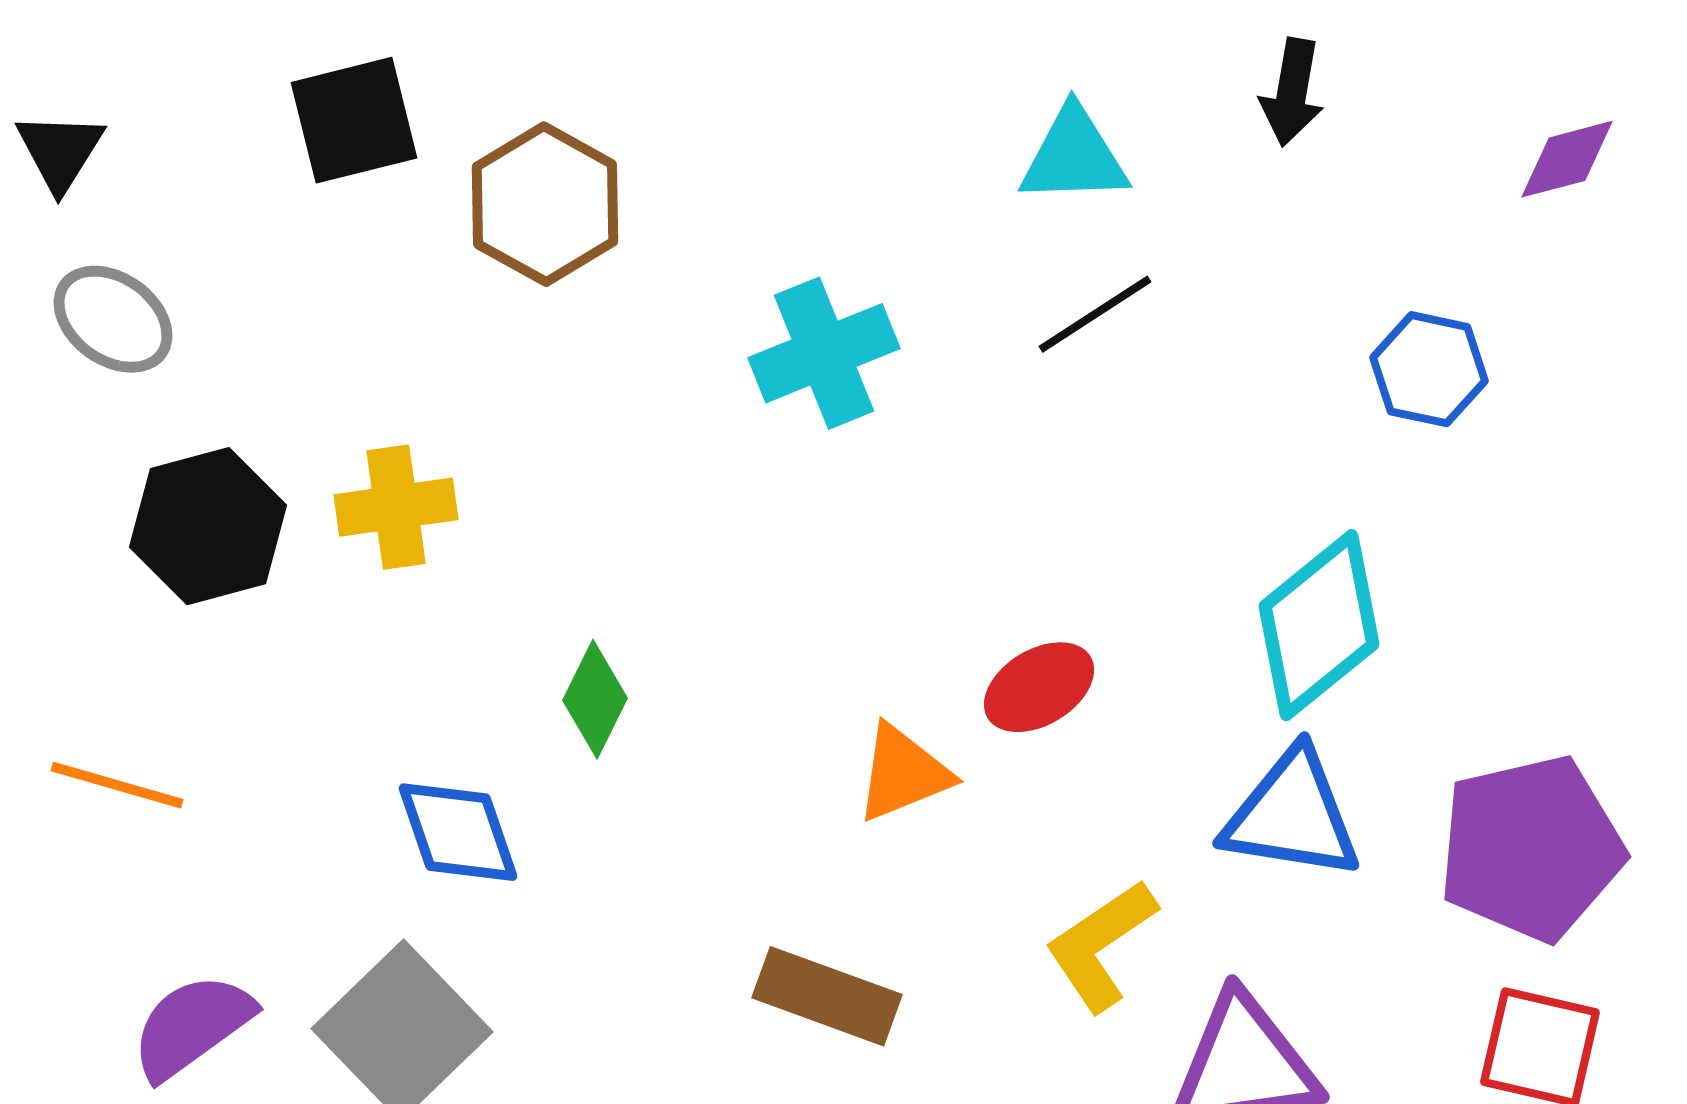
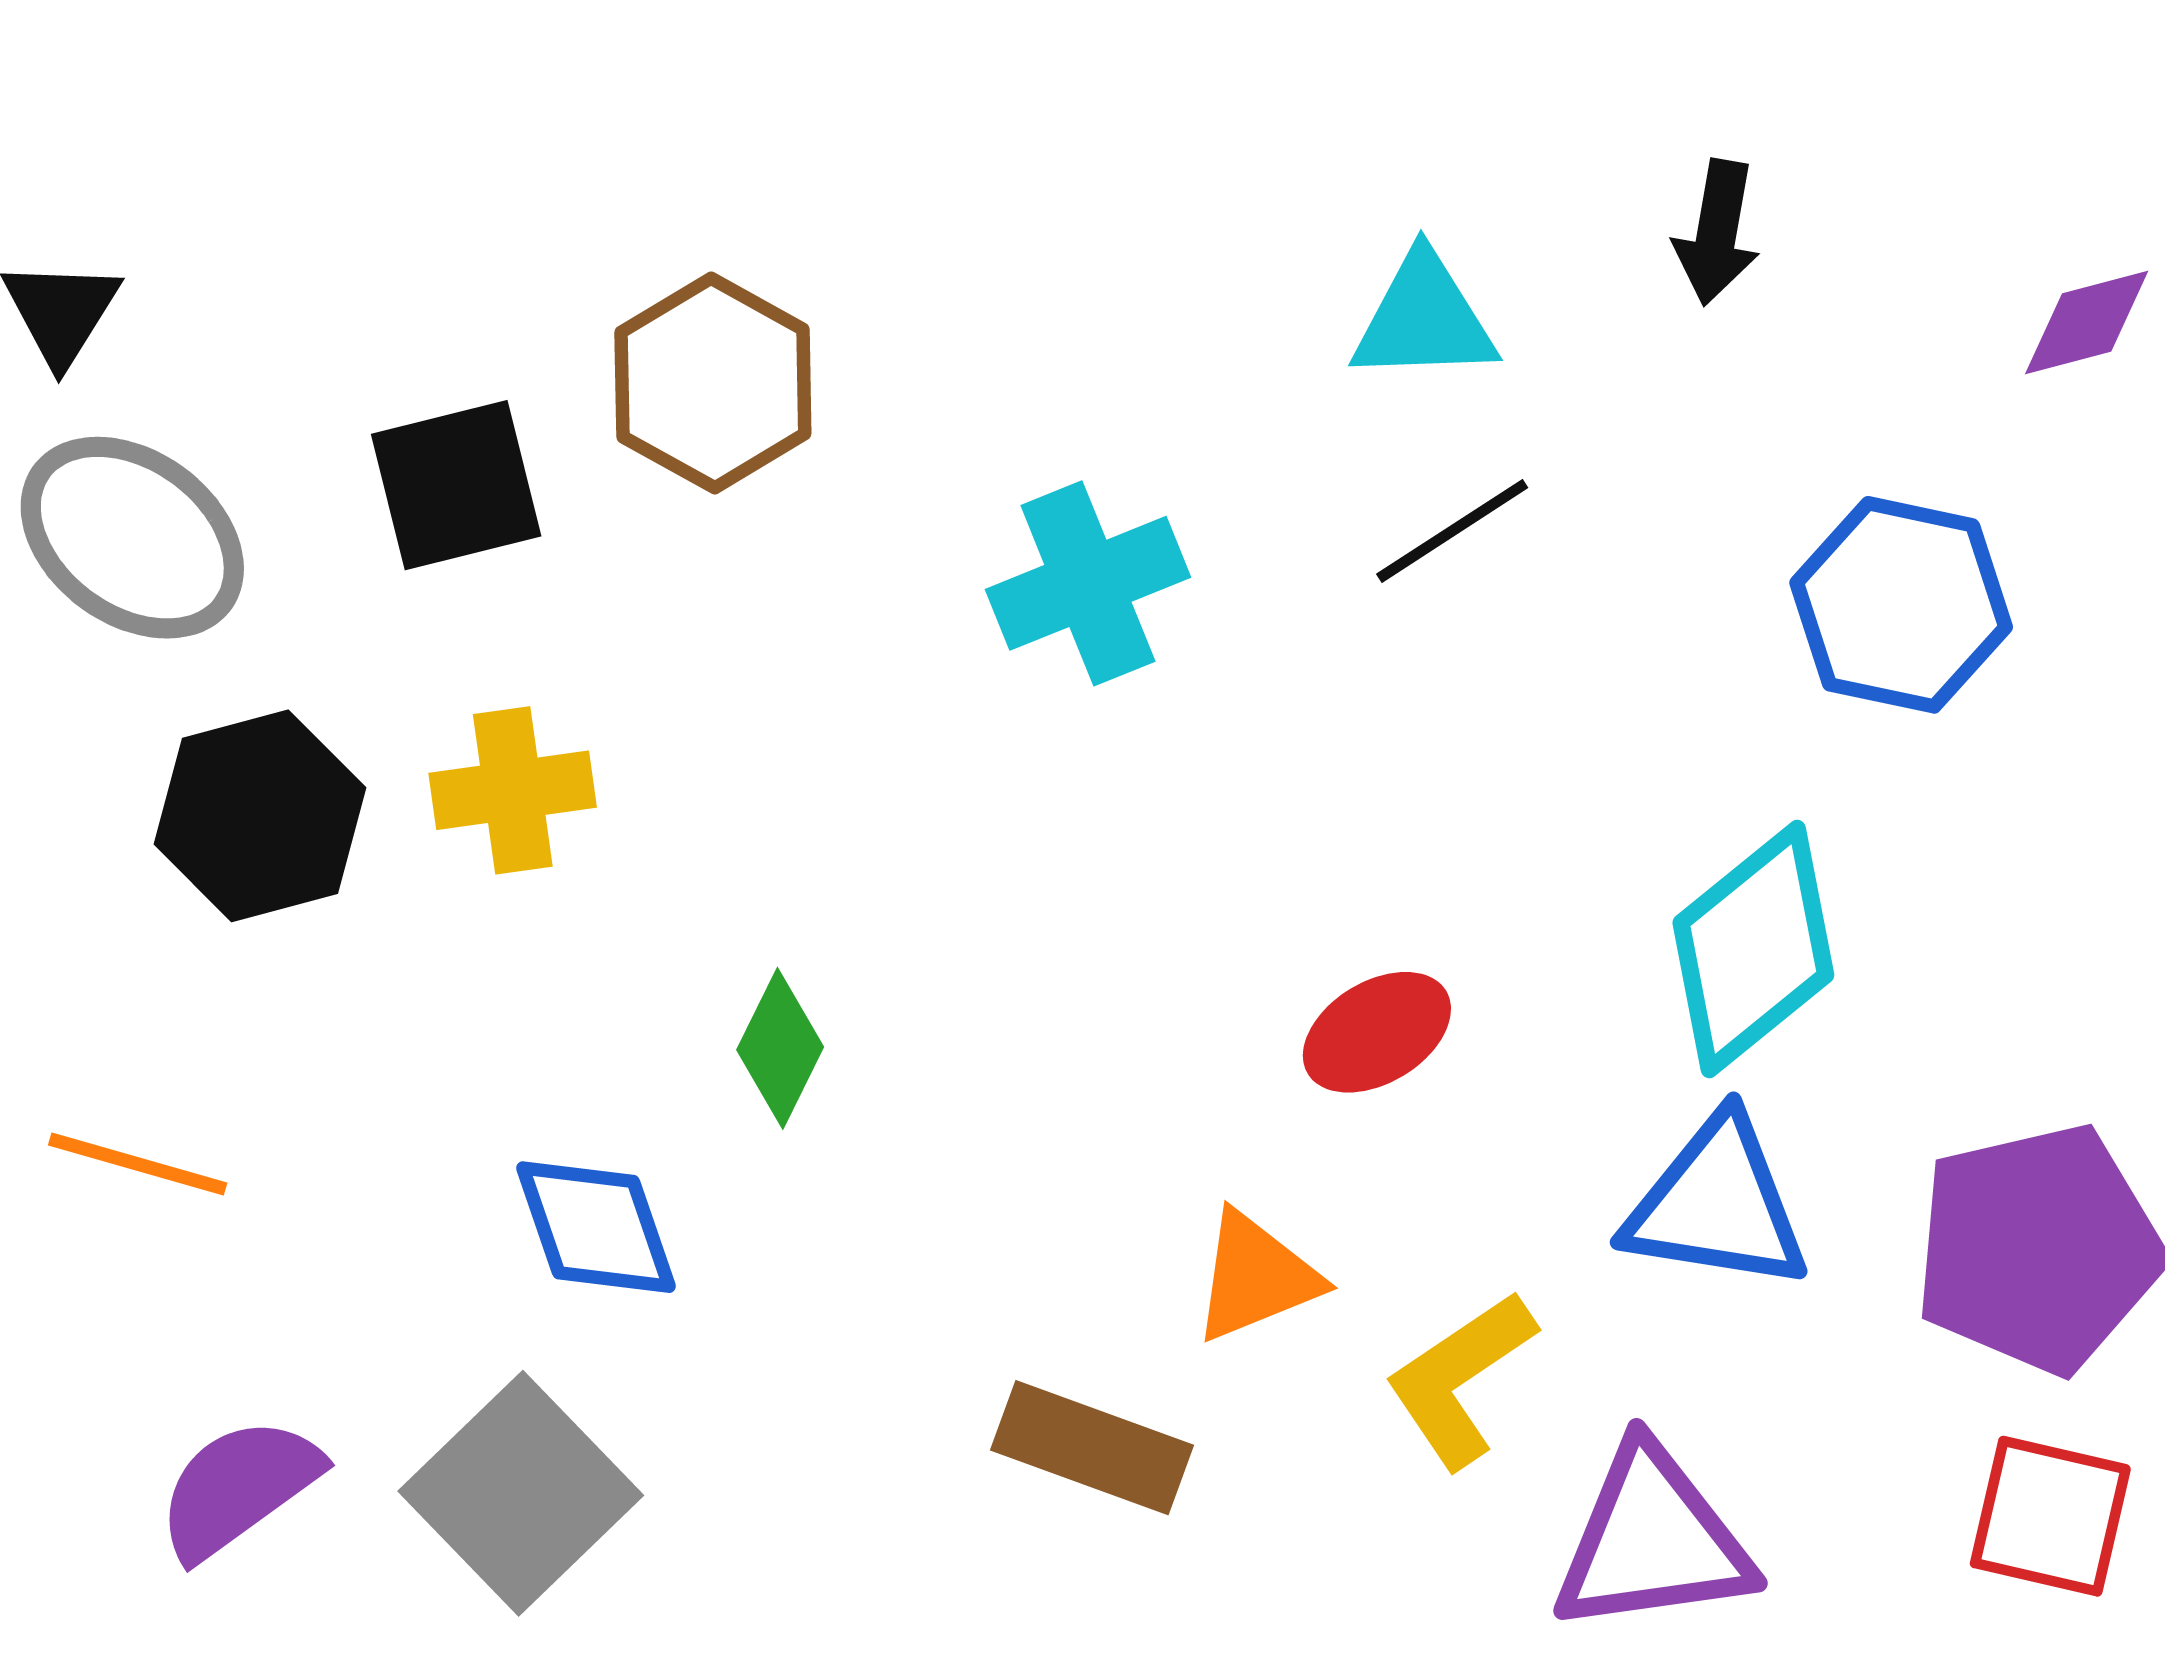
black square: (354, 120) -> (456, 485), moved
gray ellipse: (113, 319) -> (132, 538), size x1.4
blue hexagon: (1429, 369) -> (1901, 605), size x1.4
orange triangle: (903, 773) -> (1256, 1277), moved

